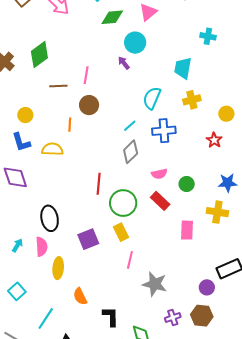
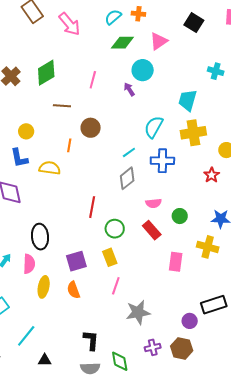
pink line: (86, 75) -> (93, 80), moved
yellow cross: (192, 100) -> (193, 133), size x1.4
green circle: (123, 203) -> (115, 229), size x0.7
gray star: (155, 284) -> (138, 312), turned -30
orange semicircle: (80, 296) -> (73, 290), moved

